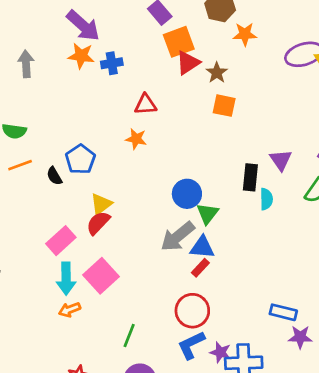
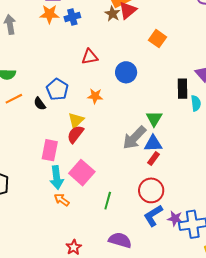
brown star: (217, 73) -> (113, 14), moved
red triangle: (146, 104) -> (90, 57), moved
orange square: (224, 106) -> (158, 39), turned 30
orange star: (136, 139) -> (95, 96), moved
blue circle: (187, 194) -> (126, 72), moved
pink rectangle: (61, 241) -> (50, 150), turned -30
orange arrow: (70, 310) -> (62, 200), turned 63
green line: (129, 335) -> (108, 201), moved

